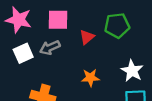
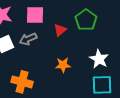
green pentagon: (117, 25) -> (86, 20), turned -30

